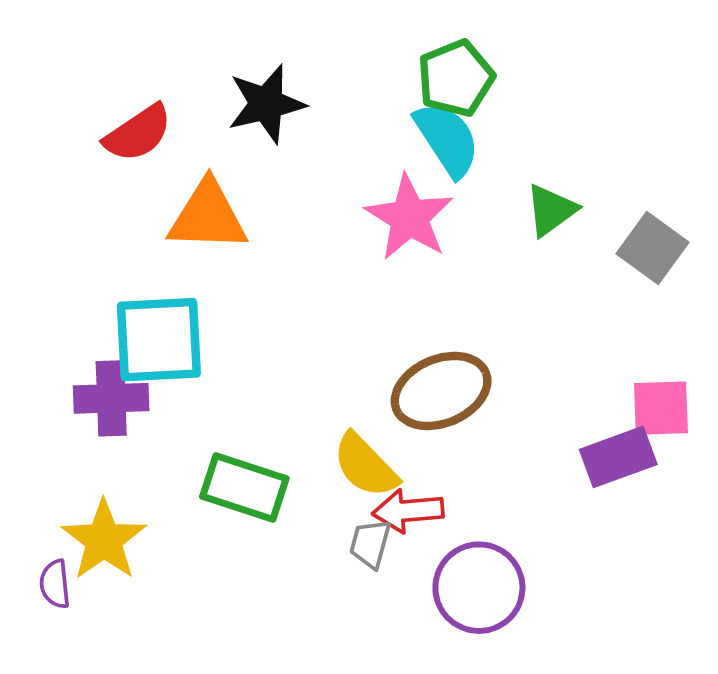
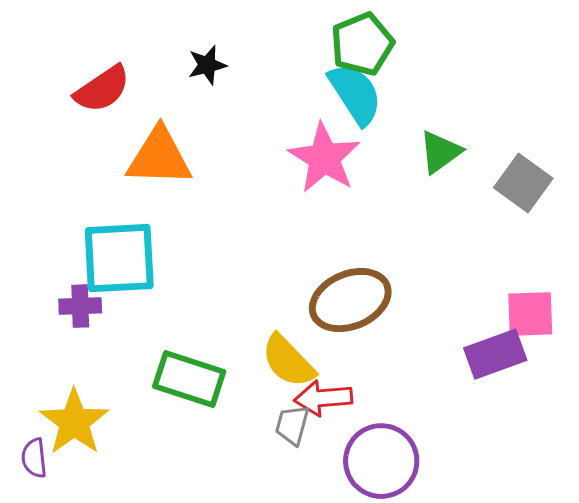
black star: (266, 104) -> (207, 65), size x0.6
purple cross: (111, 398) -> (80, 306), size x0.7

